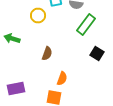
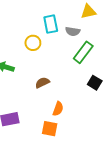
brown semicircle: (47, 54) -> (42, 83), turned -136

